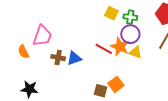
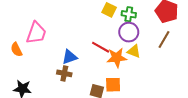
orange star: (120, 47) -> (117, 58), moved, turned -30
brown cross: (58, 58) -> (64, 73), moved
orange square: (116, 84) -> (113, 85), turned 35

